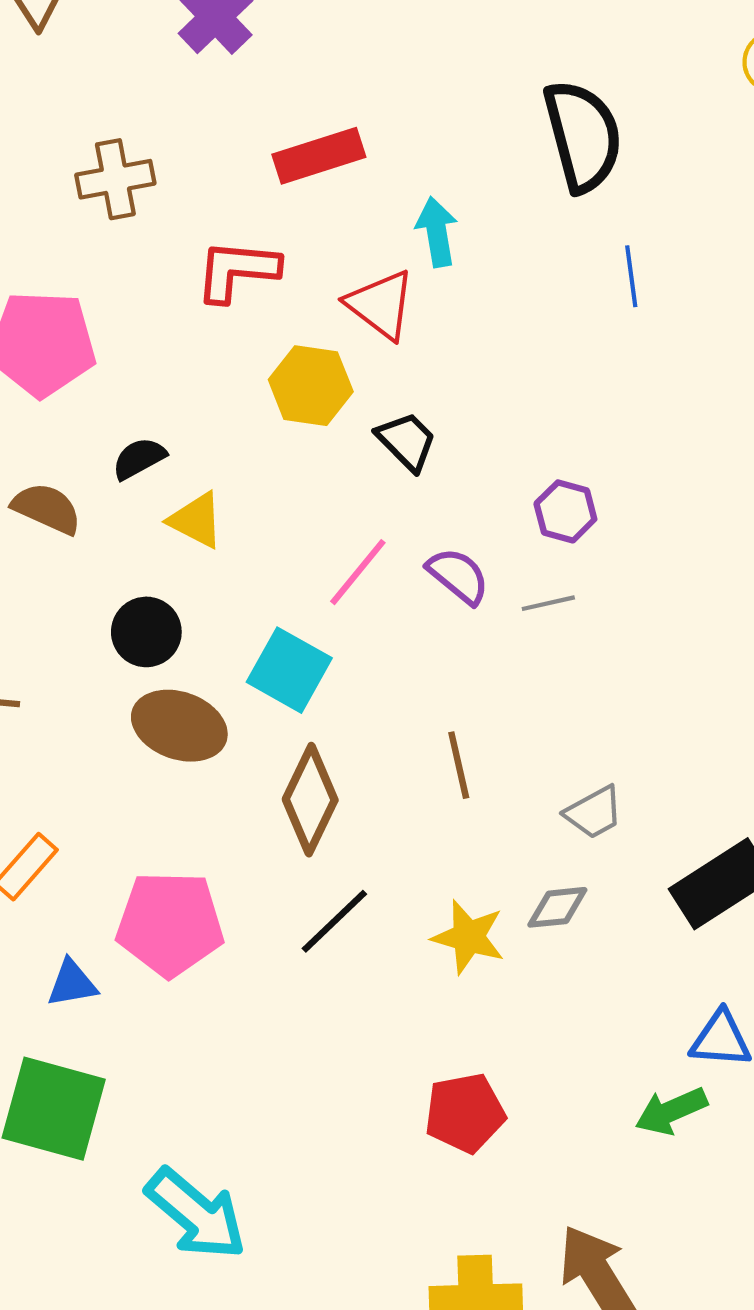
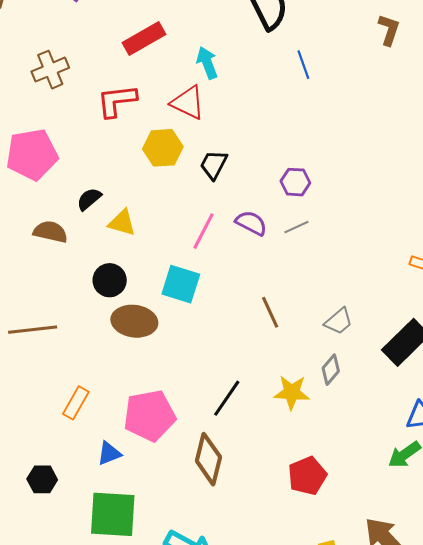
black trapezoid: (407, 441) -> (214, 165), turned -96
brown diamond: (310, 800) -> (208, 459), moved
gray diamond: (557, 907) -> (331, 370), turned -32

